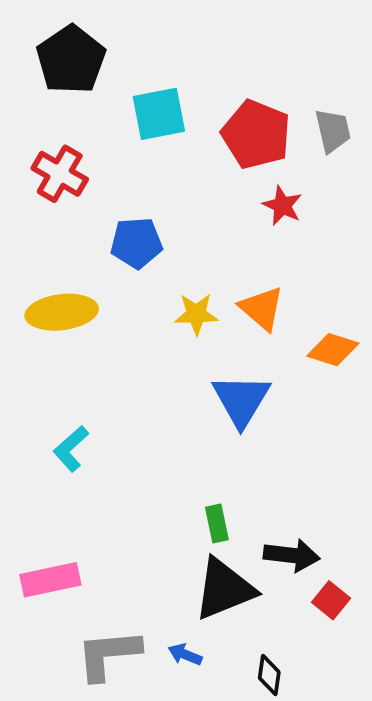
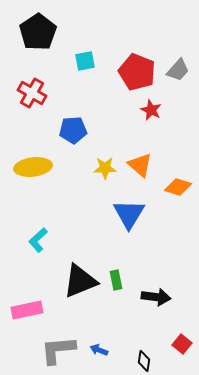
cyan square: (159, 114) -> (85, 61), size x0.7
gray trapezoid: (333, 131) -> (178, 70), turned 55
black triangle: (224, 589) -> (80, 281), moved
red square: (331, 600) -> (182, 344), moved

